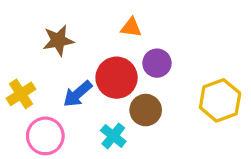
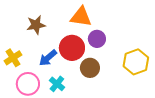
orange triangle: (131, 28) -> (81, 17), size x1.6
cyan cross: (113, 136) -> (57, 84), moved

